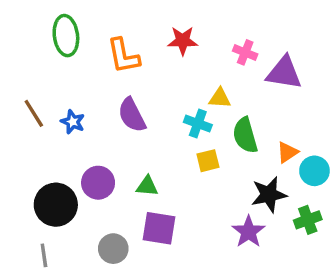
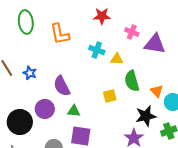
red star: (183, 41) -> (102, 16), moved
purple semicircle: (132, 115) -> (62, 86), moved
cyan cross: (198, 123) -> (97, 50), moved
orange triangle: (287, 152) -> (157, 91), turned -40

